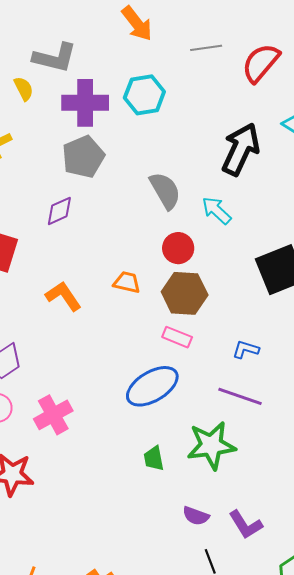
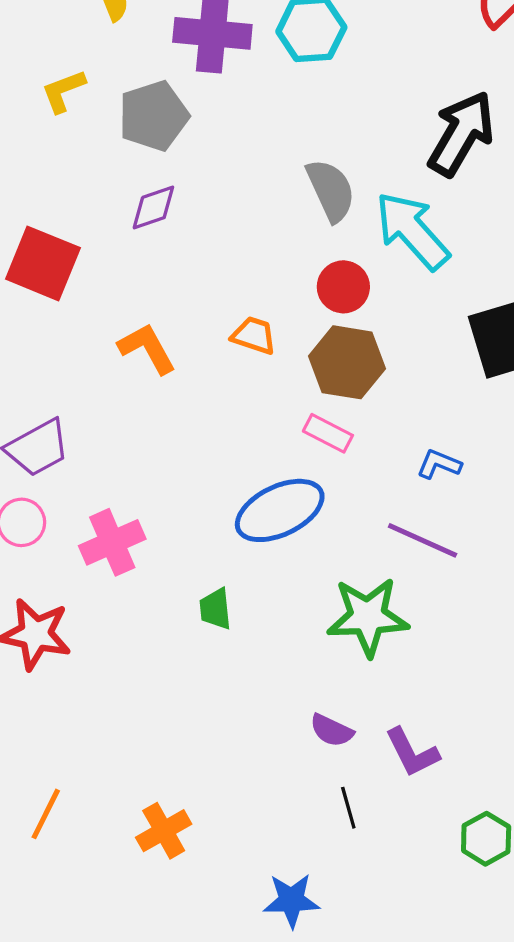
gray pentagon: (83, 157) -> (154, 116), moved
cyan arrow: (216, 210) -> (412, 231), size x1.6
green trapezoid: (154, 458) -> (215, 609), moved

